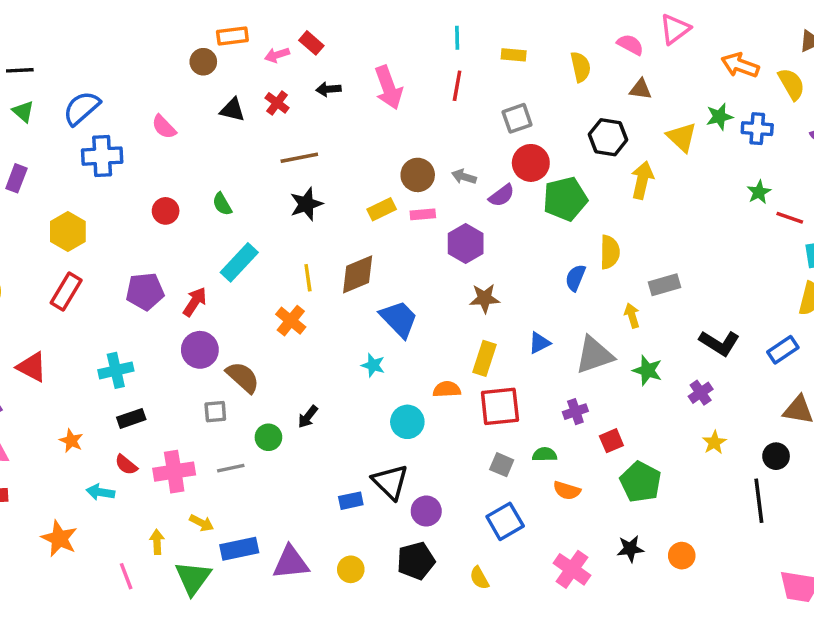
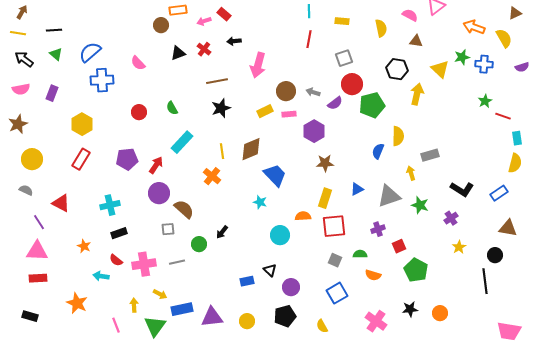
pink arrow: (388, 87) -> (258, 65), moved, turned 35
black triangle: (232, 110) -> (178, 53), turned -35
black triangle: (390, 482) -> (270, 270), size x0.6

